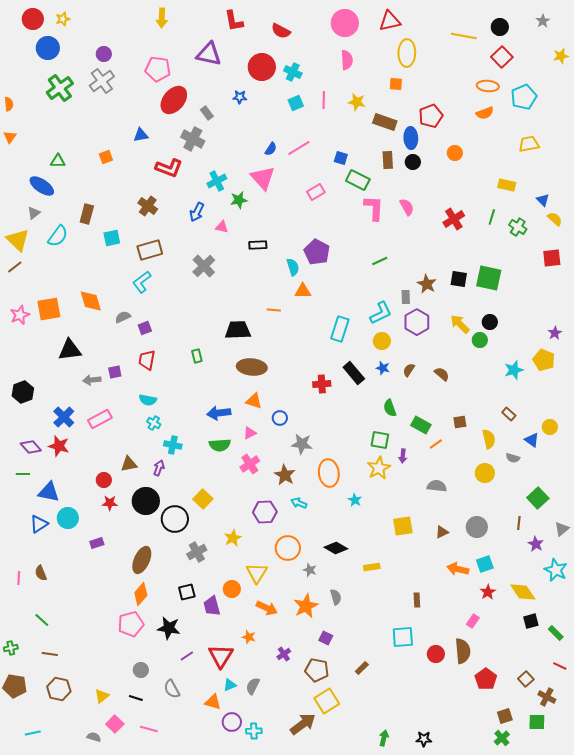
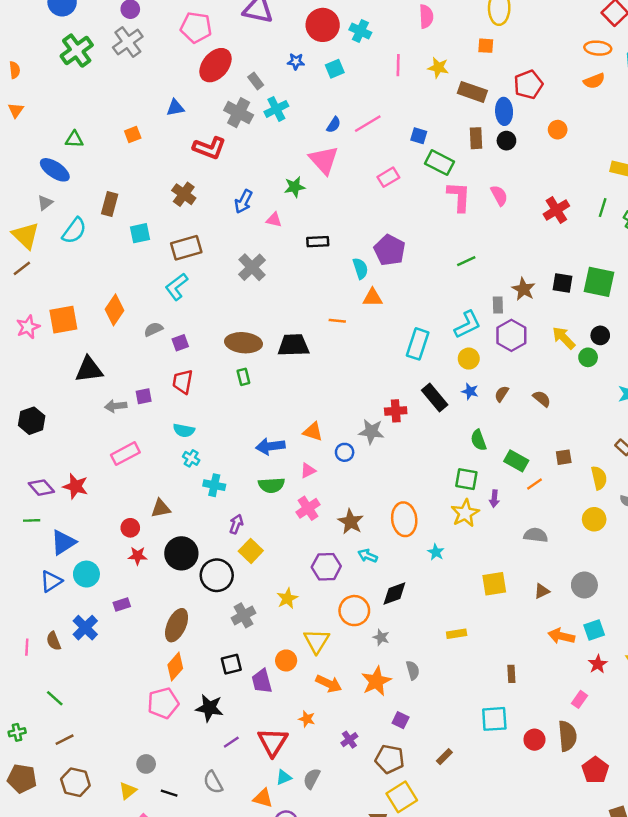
cyan square: (296, 103) -> (335, 69), moved
cyan cross: (217, 181) -> (276, 109), moved
orange diamond: (91, 301) -> (114, 310), turned 50
brown ellipse: (252, 367) -> (243, 343), moved
blue cross: (64, 417) -> (85, 628), moved
gray star: (302, 444) -> (371, 432), moved
purple arrow: (159, 468) -> (236, 524), moved
blue triangle: (49, 492) -> (63, 542), turned -45
black diamond: (336, 548) -> (394, 594), moved, turned -50
brown line: (50, 654) -> (65, 740), turned -35
gray circle: (141, 670) -> (146, 764), moved

